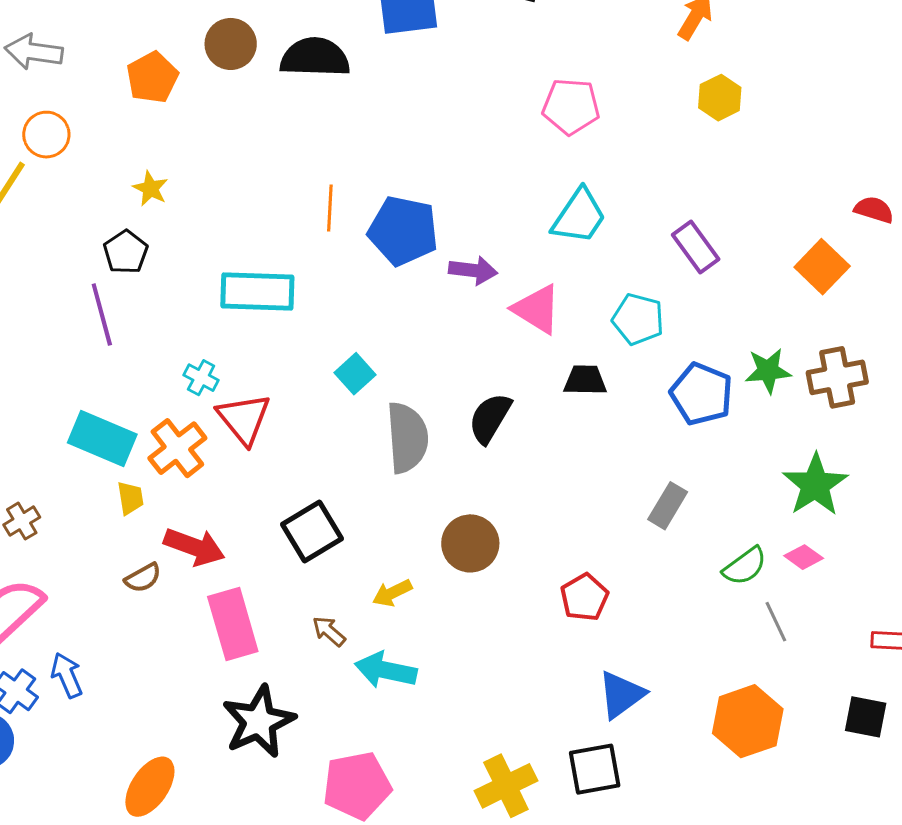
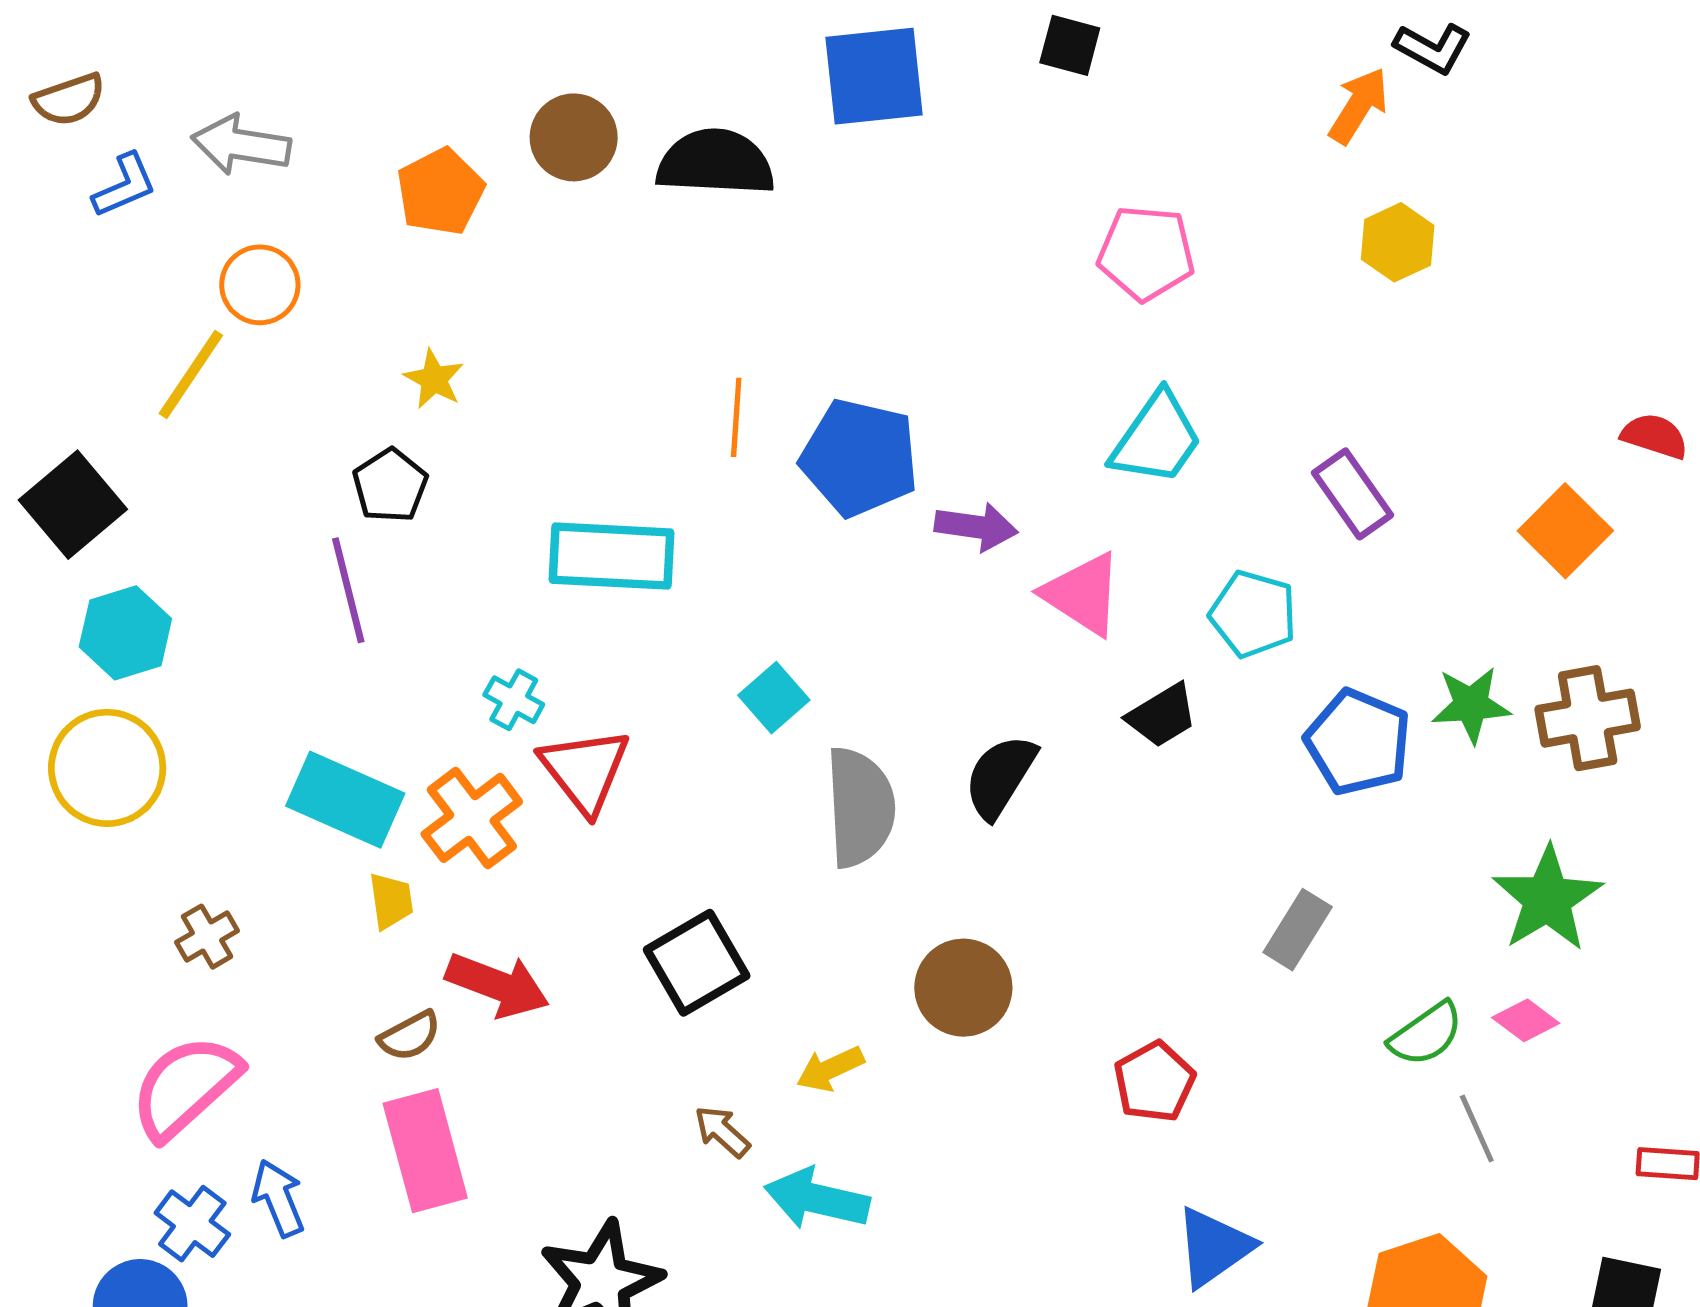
black trapezoid: (585, 380) -> (1162, 715), turned 147
pink rectangle: (233, 624) -> (425, 1151), moved

